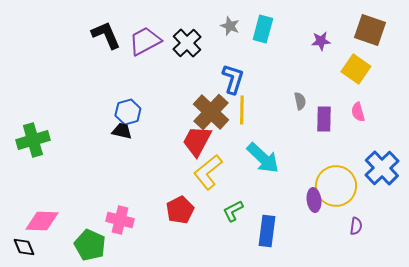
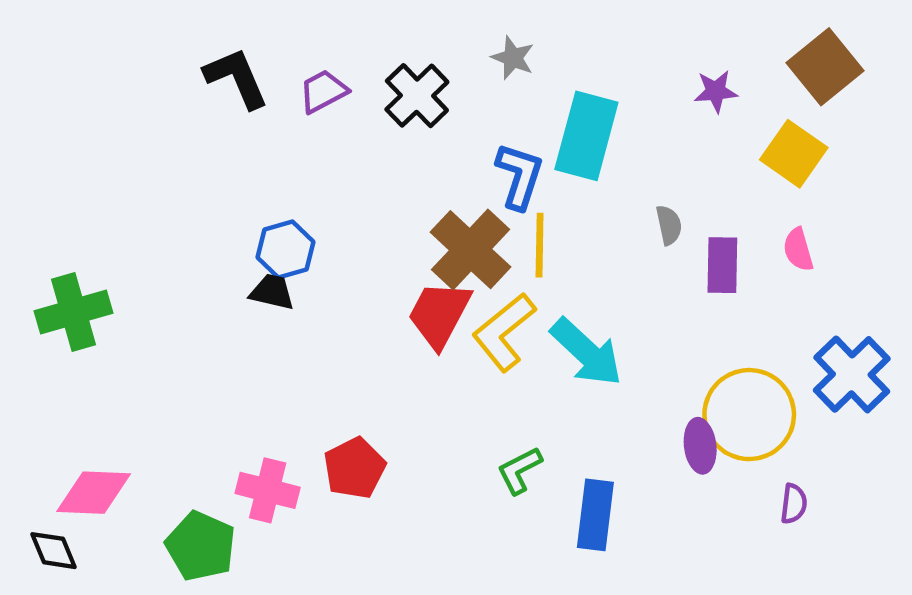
cyan rectangle: (263, 29) -> (586, 136), moved, size x1.4
brown square: (370, 30) -> (825, 67), turned 32
purple trapezoid: (145, 41) -> (323, 91), size x0.7
yellow L-shape: (208, 172) -> (504, 332), moved
red pentagon: (180, 210) -> (355, 468), moved

